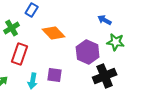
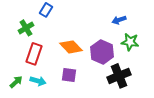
blue arrow: (105, 20) -> (119, 20), turned -48
orange diamond: (54, 33) -> (71, 47), moved
cyan arrow: (33, 81) -> (38, 81), moved, turned -84

